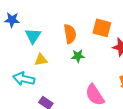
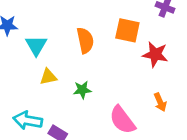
green star: (78, 56) -> (82, 90), moved
cyan arrow: (24, 79) -> (28, 120), moved

